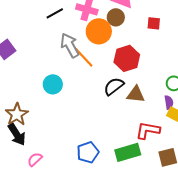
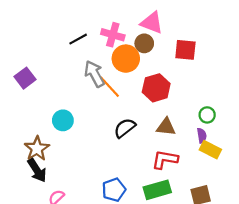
red square: (154, 23) -> (185, 50), size x1.5
cyan circle: (53, 84) -> (63, 120), moved
black semicircle: (114, 86) -> (125, 128), moved
red L-shape: (148, 130) -> (165, 159), moved

